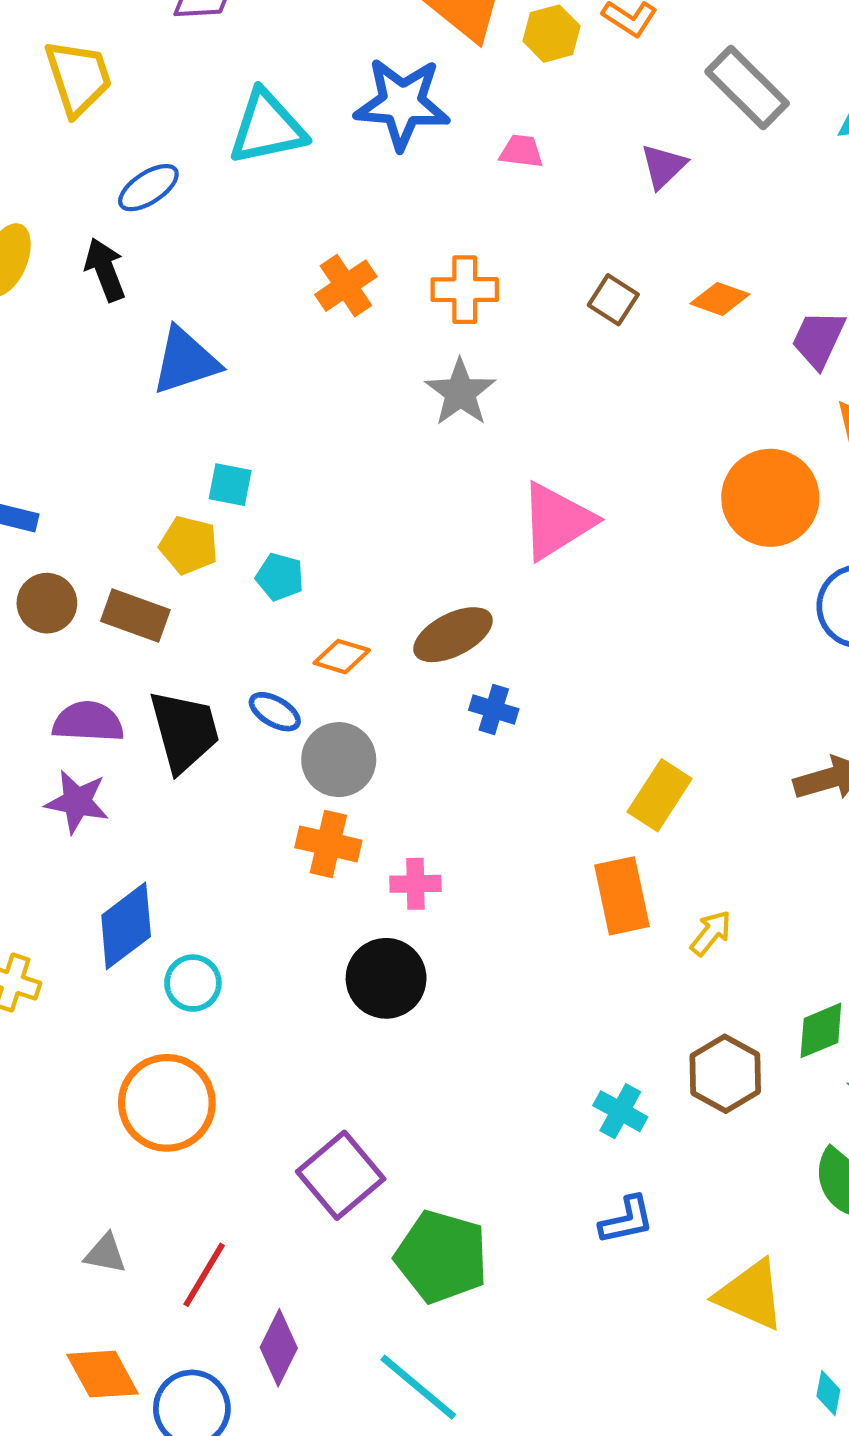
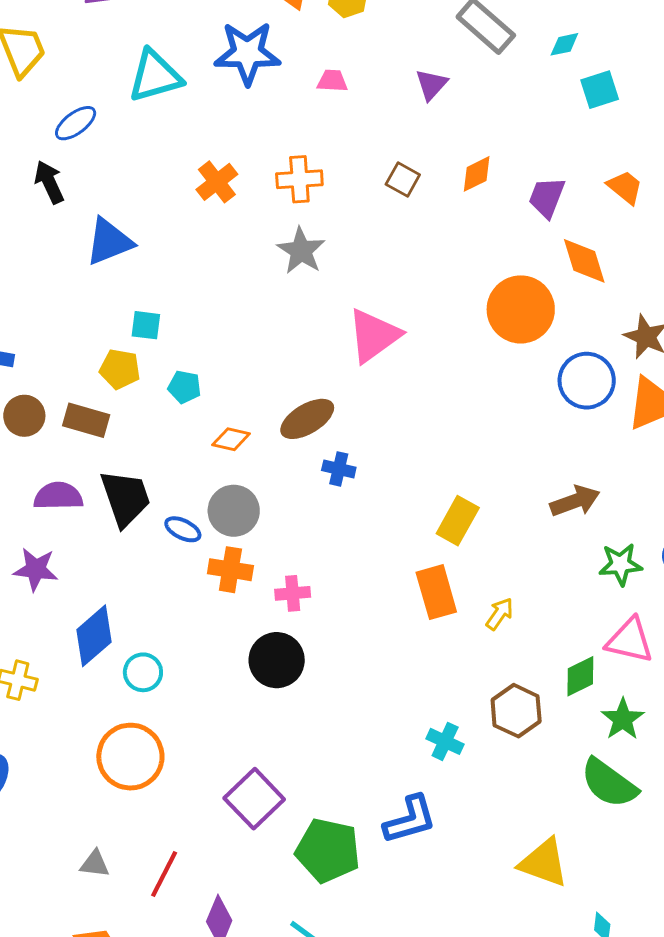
orange diamond: (720, 299) -> (477, 174), turned -42
blue ellipse: (275, 712) -> (183, 529), moved
purple star: (77, 802) -> (36, 569), moved
blue L-shape: (627, 1220) -> (410, 820), moved, size x1.4

